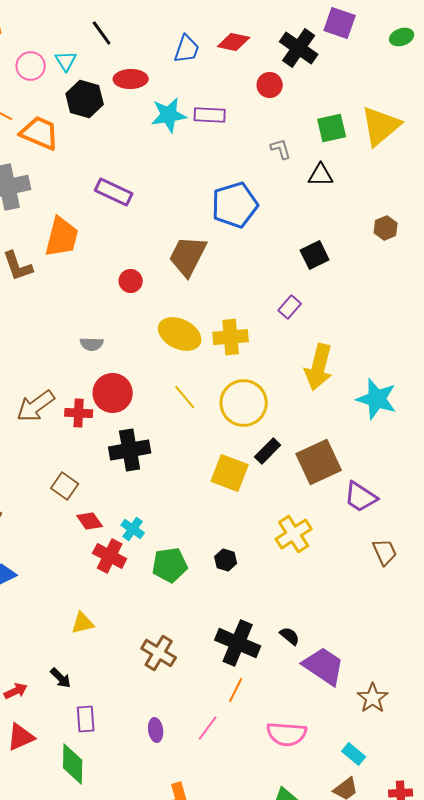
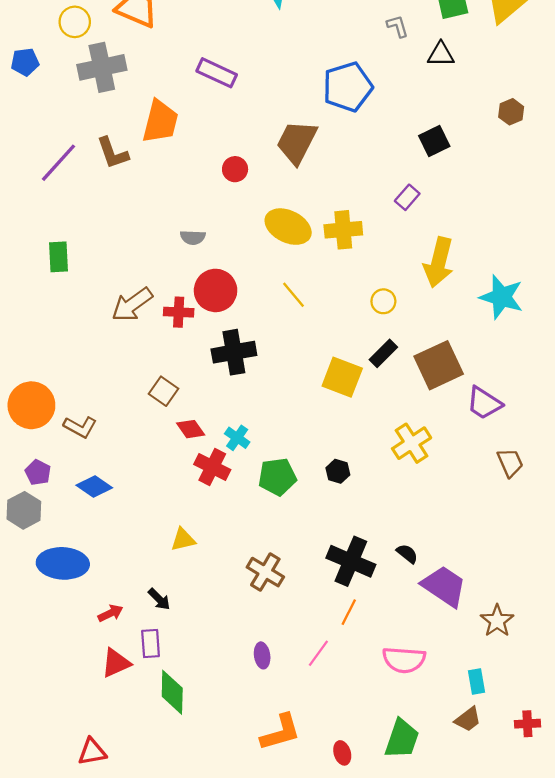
yellow circle: (244, 403) -> (383, 301), moved, size x0.5
purple rectangle: (86, 719) -> (151, 644), moved
cyan rectangle: (354, 754) -> (477, 681), turned 40

